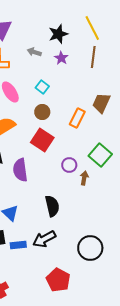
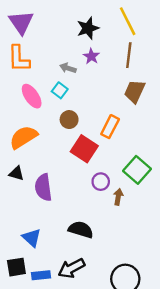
gray arrow: (34, 52) -> (68, 68), moved
cyan square: (42, 87) -> (60, 90), moved
brown trapezoid: (101, 103) -> (135, 91), moved
red square: (42, 140) -> (84, 149), moved
black semicircle: (52, 206) -> (81, 230), turned -60

